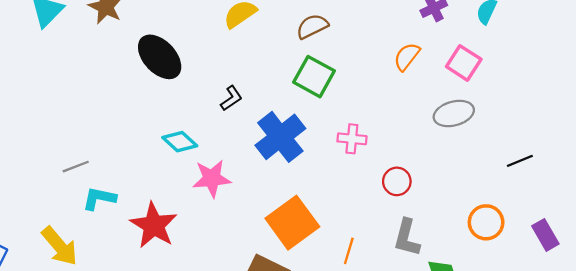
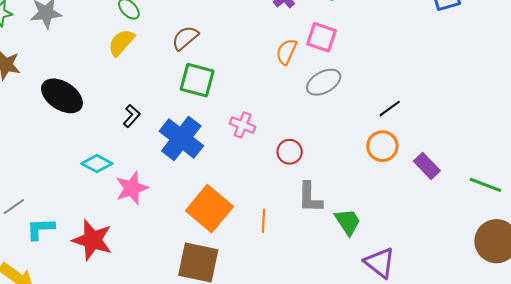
orange semicircle: (407, 57) -> (286, 52), moved
pink cross: (352, 139) -> (243, 125), turned 30
orange circle: (486, 222) -> (382, 146), moved

